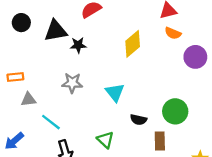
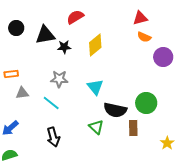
yellow diamond: (133, 44) -> (95, 45), moved
black semicircle: (139, 120) -> (115, 110), size x1.6
cyan line: (51, 122) -> (51, 103), moved
green triangle: (105, 140) -> (96, 127), moved

